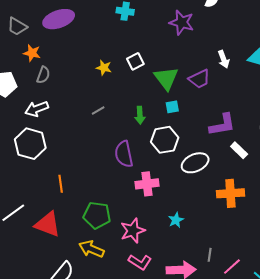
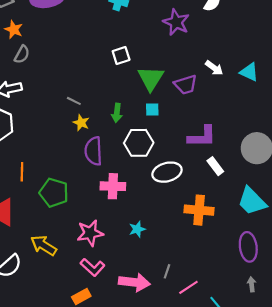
white arrow: (224, 59) -> (214, 68), turned -42
yellow star: (104, 68) -> (81, 123), moved
gray line: (98, 110) -> (74, 101), turned 48
green pentagon: (97, 215) -> (54, 193), moved

